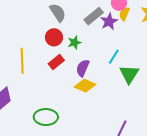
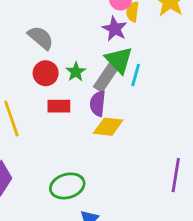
gray rectangle: (94, 16) -> (106, 78), moved
red rectangle: (56, 62) -> (59, 106), turned 56
green triangle: (129, 74) -> (119, 60), moved

